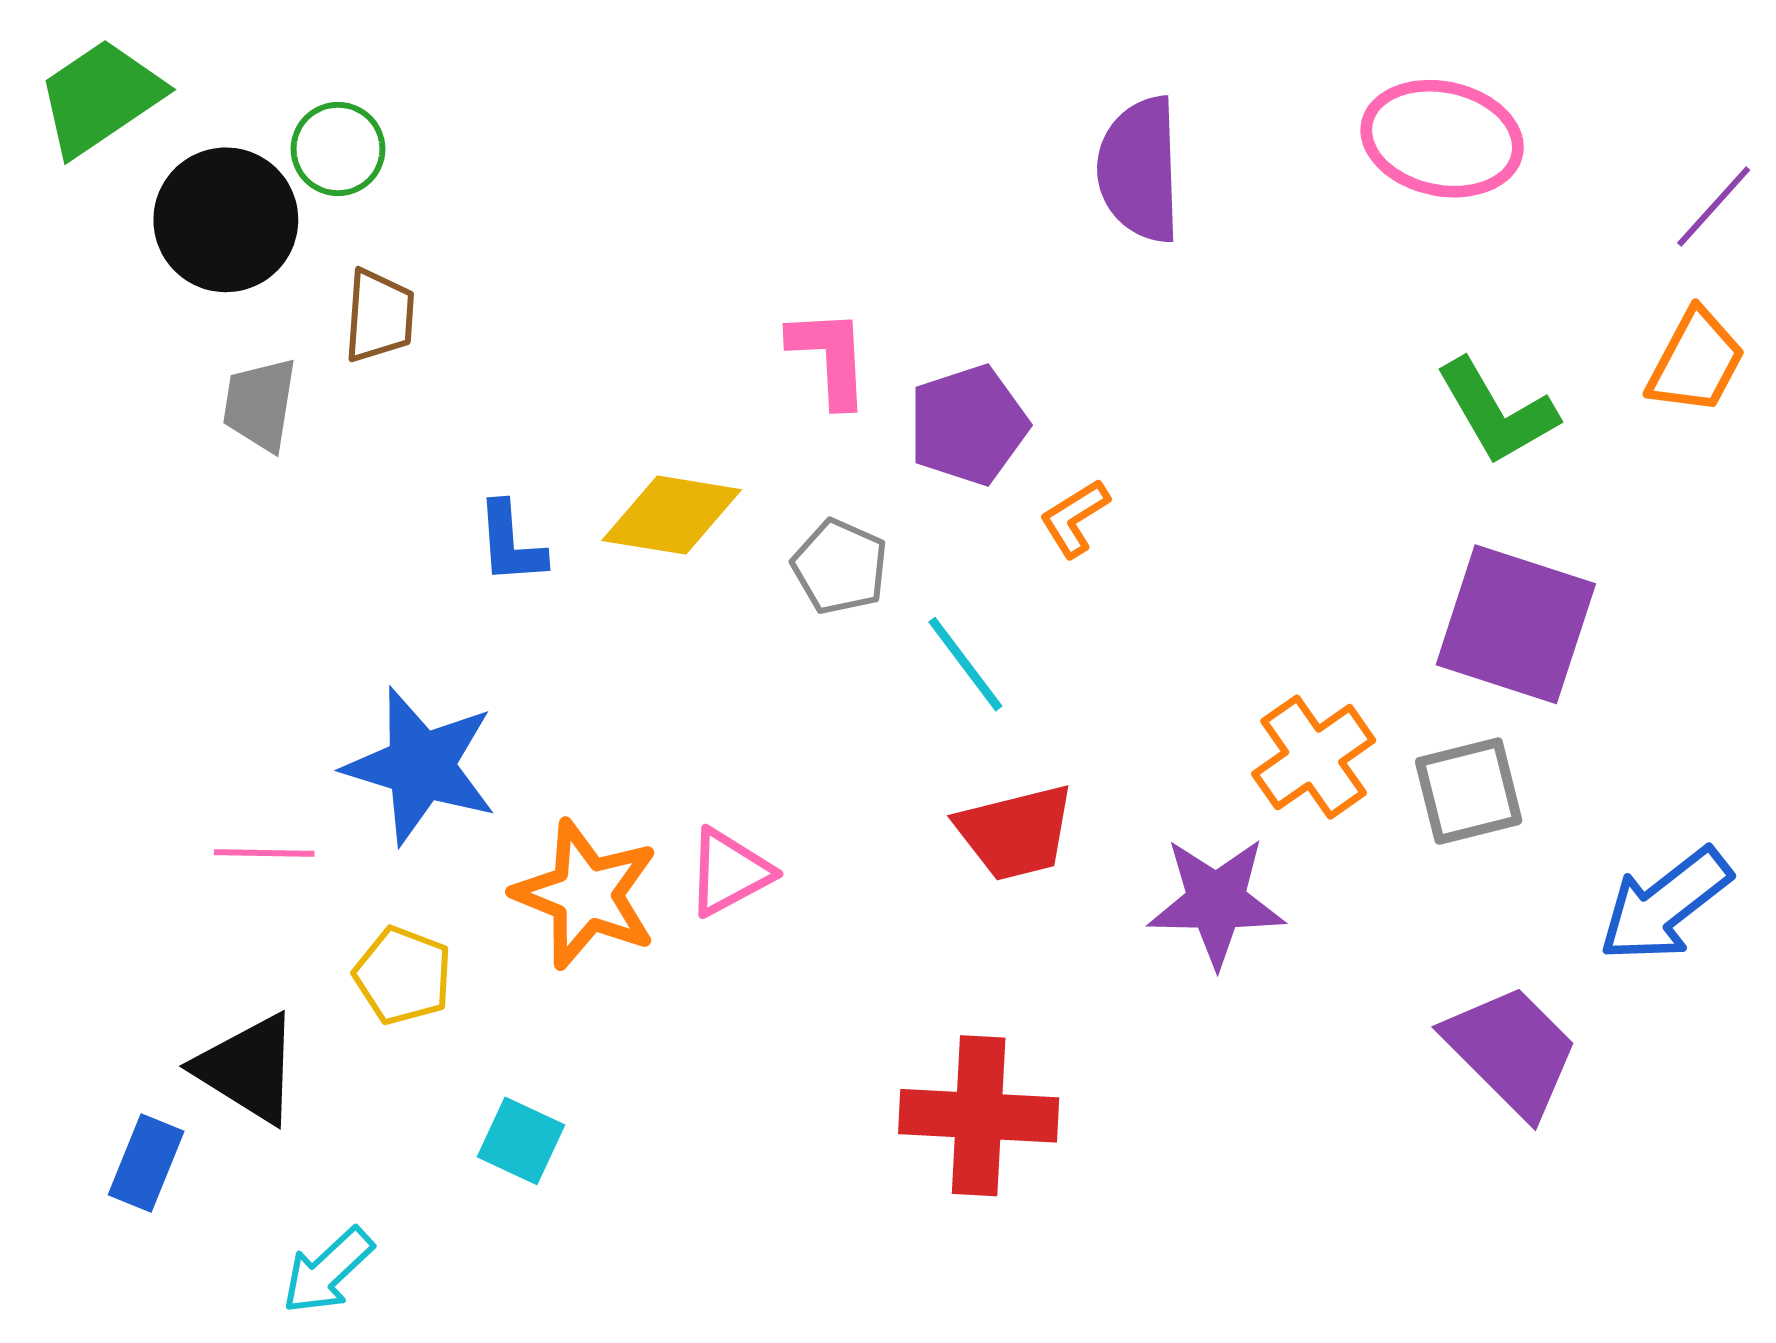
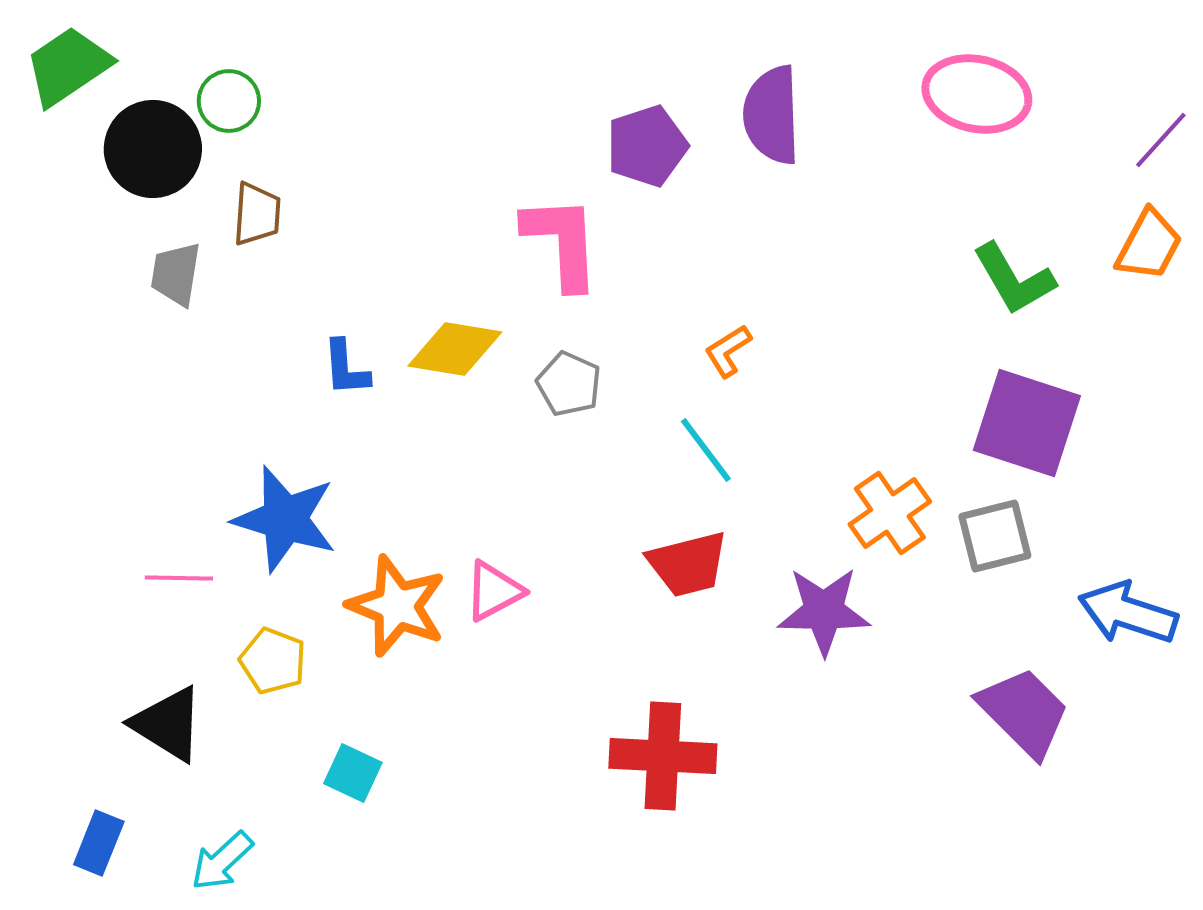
pink L-shape: (830, 357) -> (562, 242), size x1.4
purple pentagon: (968, 425) -> (647, 146), moved
cyan line: (965, 664) -> (706, 450), moved
blue arrow: (1665, 905) -> (1128, 613), turned 56
blue rectangle: (146, 1163) -> (99, 843), moved

